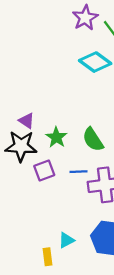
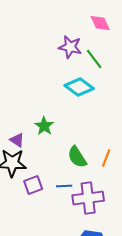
purple star: (85, 18) -> (70, 47), turned -30
green star: (56, 137) -> (44, 126), moved

